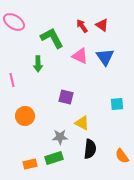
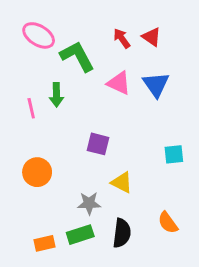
pink ellipse: (14, 22) -> (39, 35), moved
pink line: (12, 80) -> (31, 108), moved
black semicircle: (90, 149) -> (122, 233), moved
orange semicircle: (122, 156) -> (168, 223), moved

